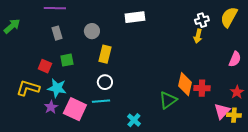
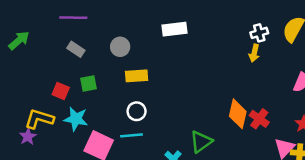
gray rectangle: (57, 33) -> (76, 49), turned -40
yellow rectangle: (105, 54) -> (137, 76), turned 72
red cross: (202, 88) -> (259, 119), turned 35
green triangle: (168, 100) -> (201, 142), moved
purple star: (51, 107) -> (28, 137), moved

